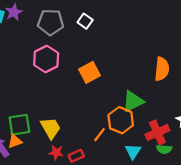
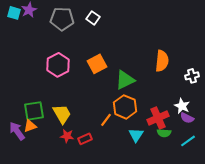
pink hexagon: (46, 59) -> (58, 65), moved
green triangle: (133, 101) -> (125, 80), moved

